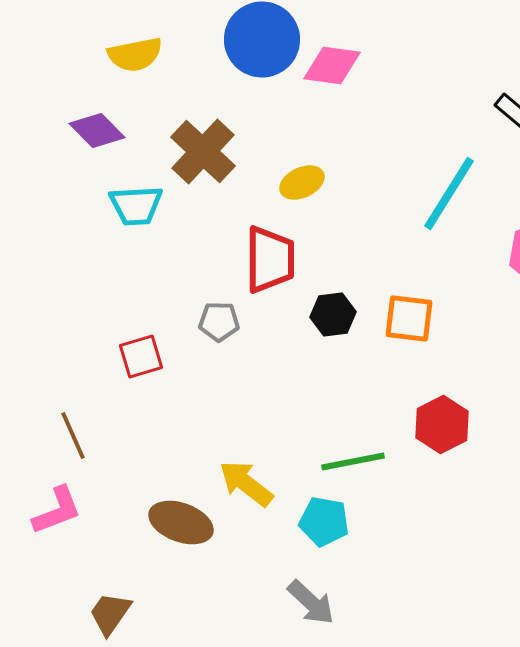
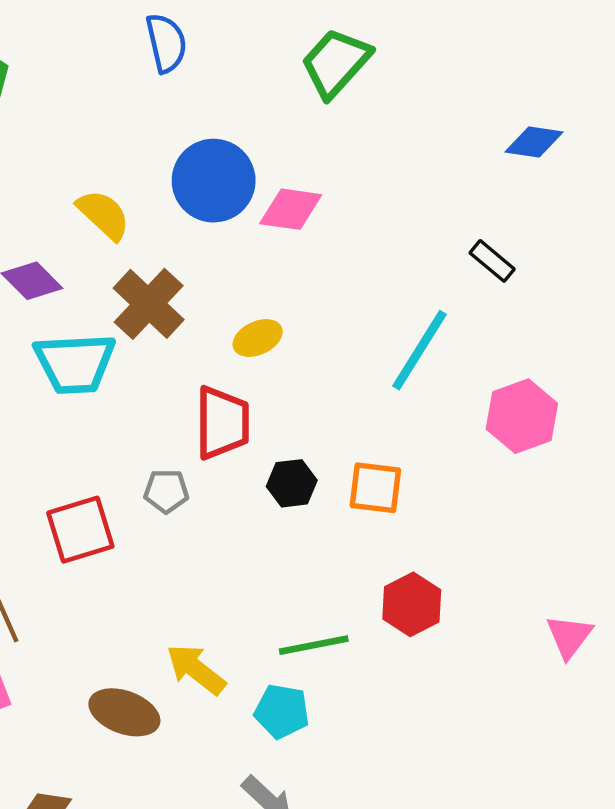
yellow semicircle: (135, 54) -> (103, 215), moved, turned -126
cyan trapezoid: (136, 206) -> (75, 363), size x1.4
red square: (141, 356) -> (80, 530), size x1.4

